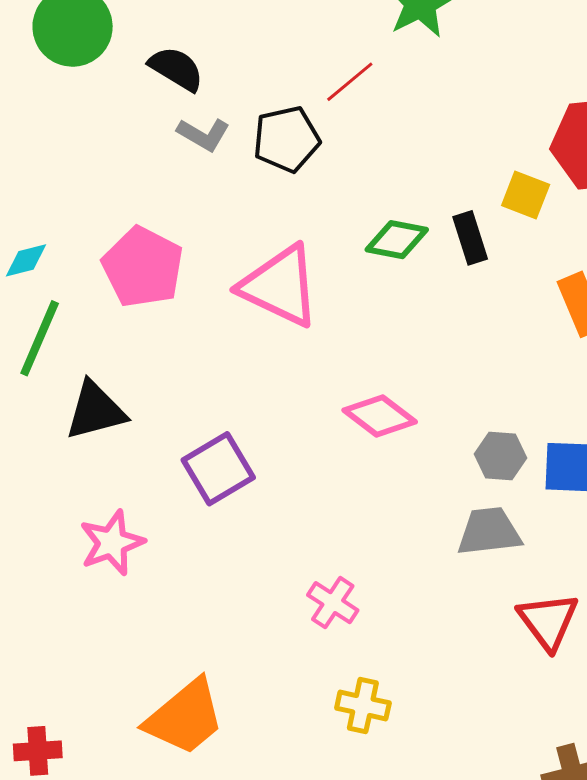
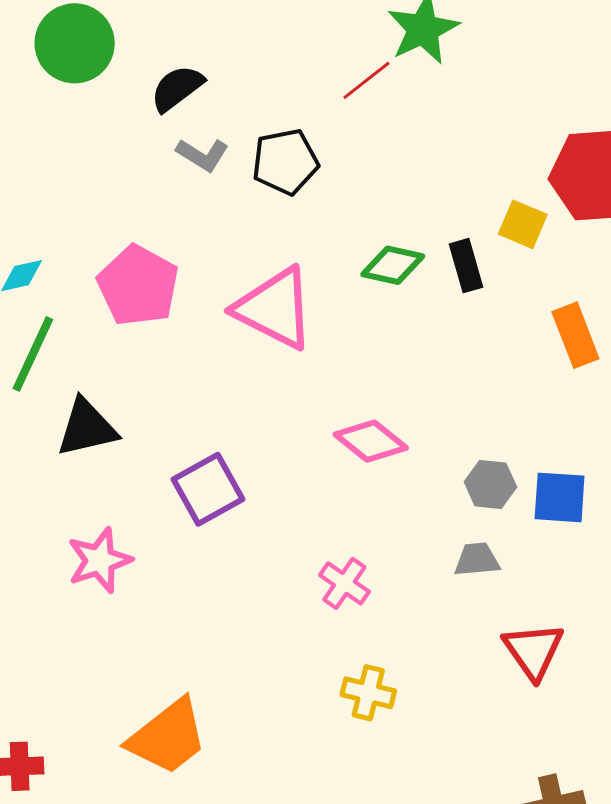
black semicircle: (176, 69) -> (177, 88), turned -70
red line: (350, 82) -> (366, 80), moved
gray trapezoid: (489, 531) -> (477, 560), size x0.7
pink cross: (333, 603) -> (344, 583), moved
yellow cross: (363, 705) -> (368, 693), moved

